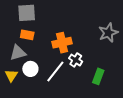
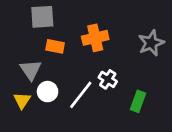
orange rectangle: (27, 35) -> (55, 46), moved
orange cross: (62, 43) -> (95, 38), moved
gray triangle: (18, 53) -> (31, 70), turned -48

